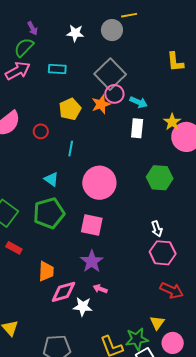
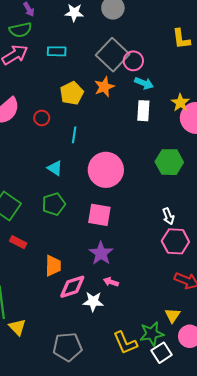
green semicircle: (24, 47) -> (20, 30), turned -145
pink circle: (114, 94) -> (133, 61), moved
green pentagon: (49, 213) -> (54, 204), size x0.7

